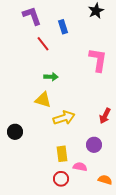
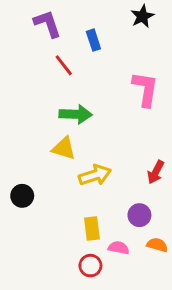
green arrow: (51, 77) -> (76, 114), size x1.5
orange semicircle: (105, 180) -> (157, 245), moved

